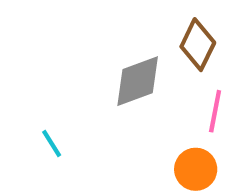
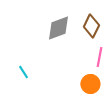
gray diamond: (138, 81) -> (58, 28), moved

